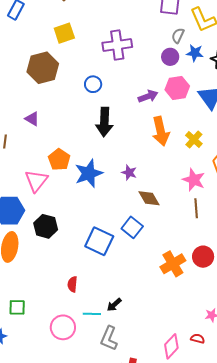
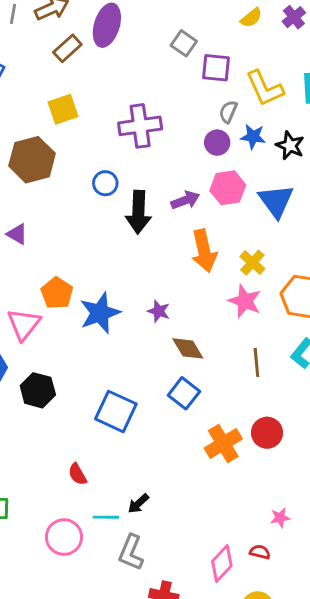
black arrow: (104, 122) -> (138, 212), moved
pink star: (194, 180) -> (245, 301), moved
blue square: (132, 227) -> (184, 393), moved
red semicircle: (72, 284) -> (77, 474), turned -35

